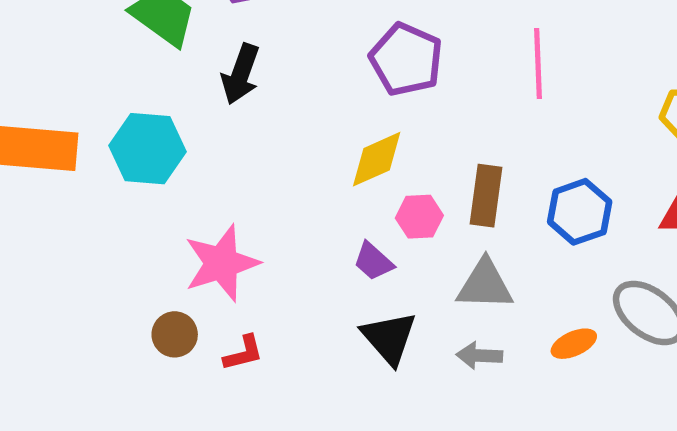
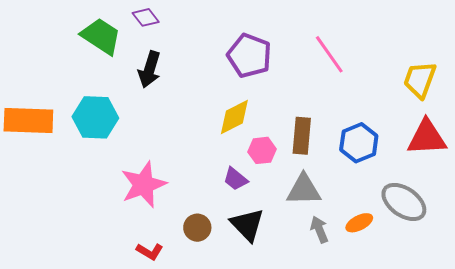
pink line: (538, 64) -> (329, 54), turned -30
brown circle: (175, 334) -> (197, 228), moved
red L-shape: (243, 353) -> (150, 251), moved, turned 48
gray arrow: (479, 356) -> (319, 229), moved, turned 68

